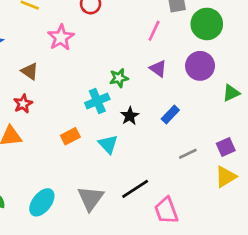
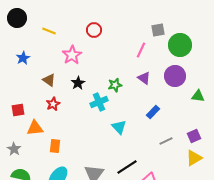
green triangle: (231, 93) -> (198, 96), turned 32
red star: (23, 104) -> (53, 104), moved
black star: (130, 116) -> (78, 83), moved
orange rectangle: (70, 136) -> (55, 146), moved, turned -56
cyan triangle: (108, 144) -> (119, 127), moved

